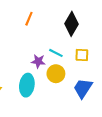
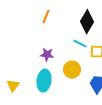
cyan line: (56, 53) -> (80, 44), moved
purple star: (38, 61) -> (47, 55), moved

